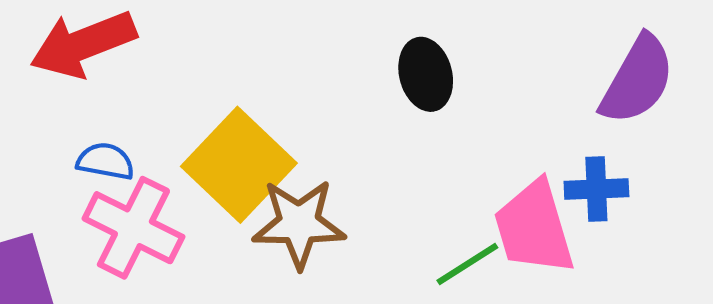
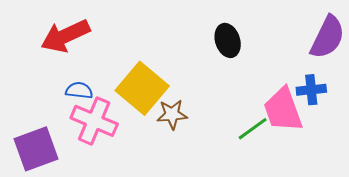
brown star: (299, 224) -> (172, 114), size x0.7

